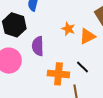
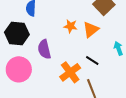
orange cross: (58, 74) -> (70, 72), turned -30

